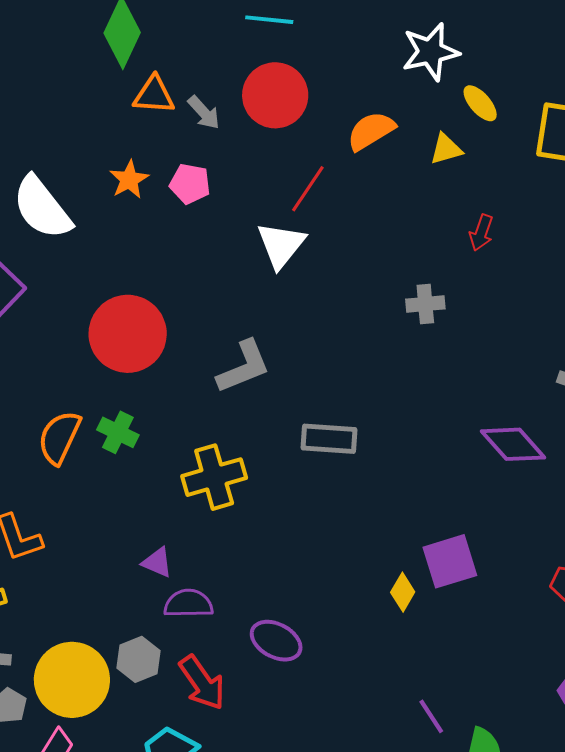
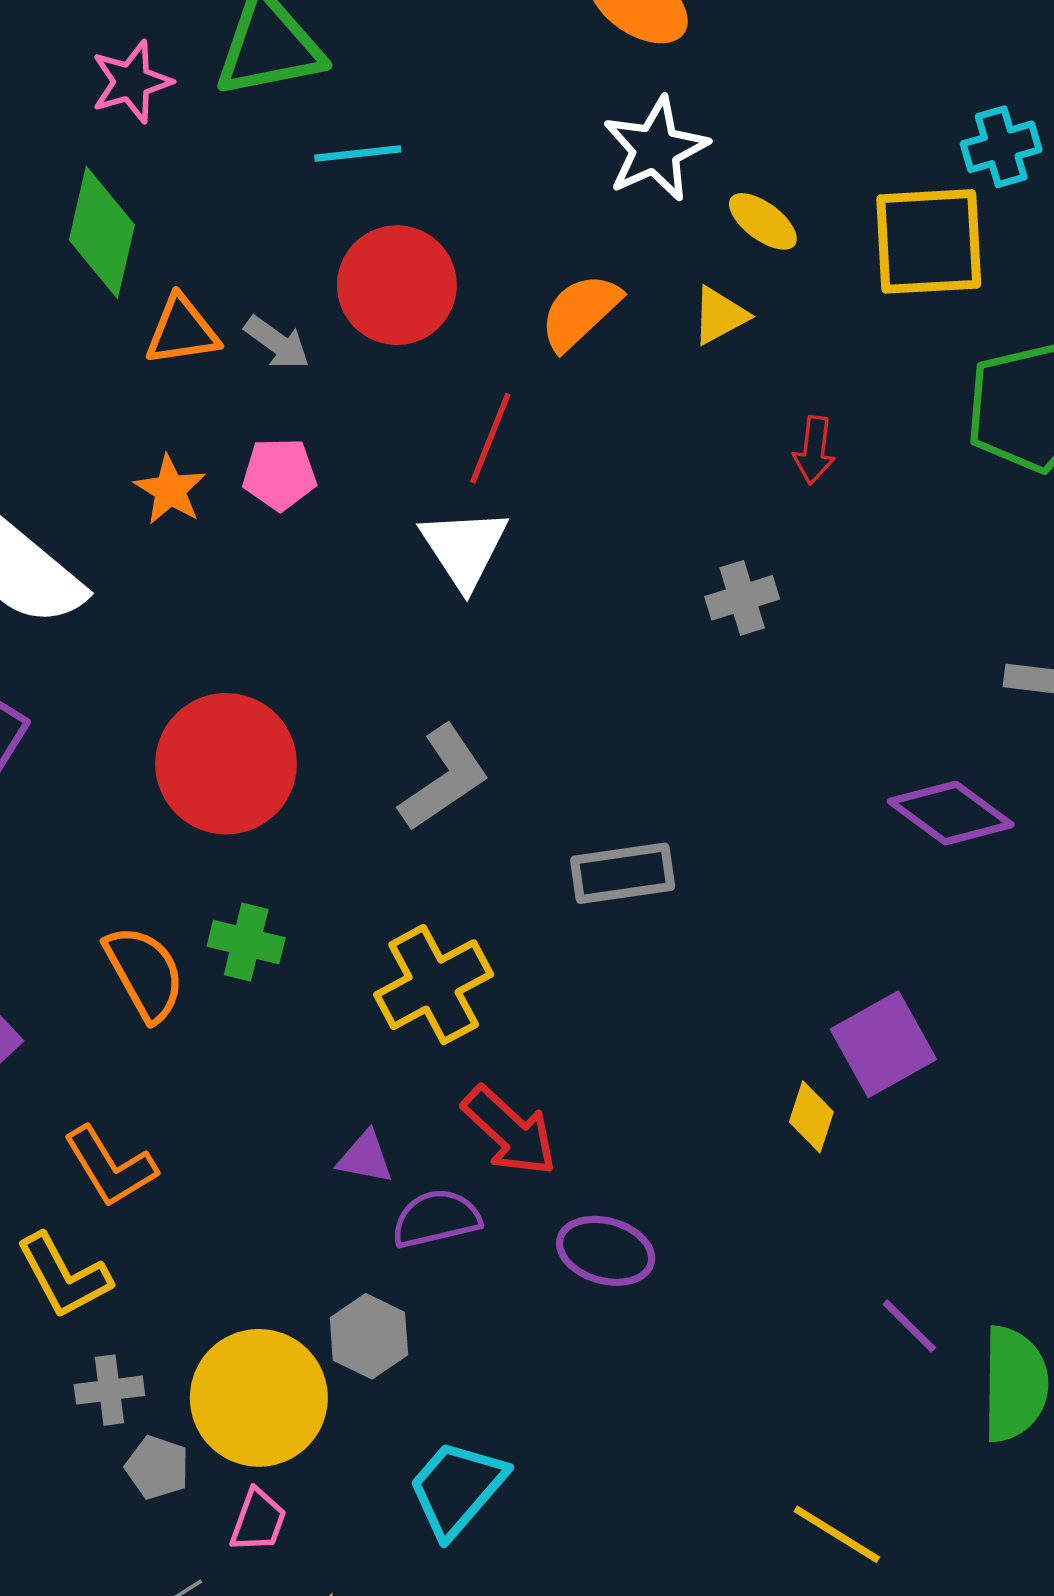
orange semicircle: (59, 437) -> (145, 973), turned 138
red arrow: (202, 683) -> (510, 1131), moved

